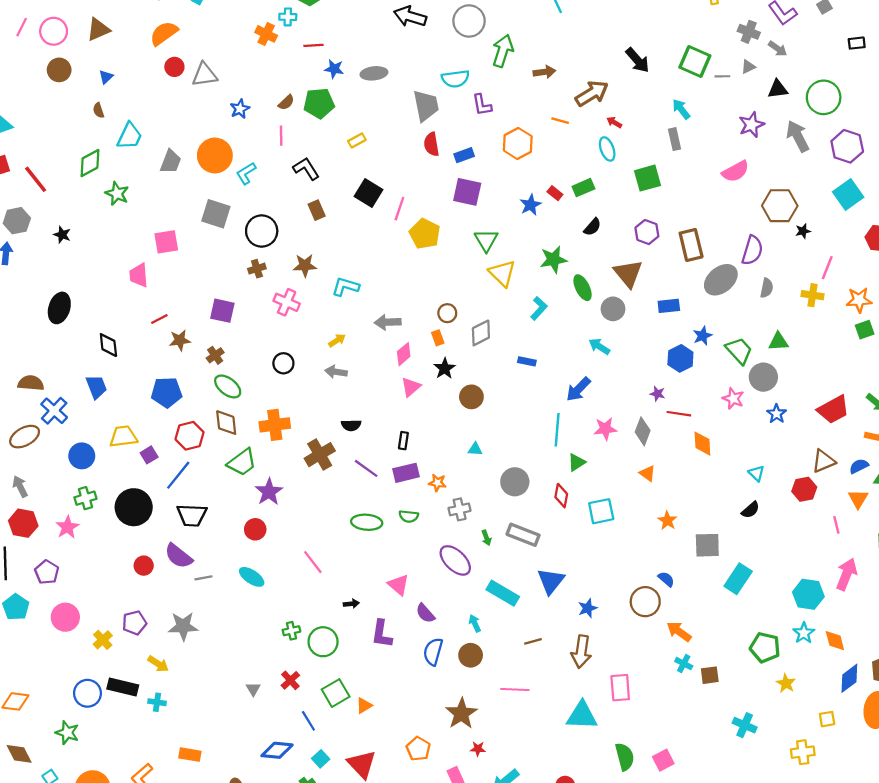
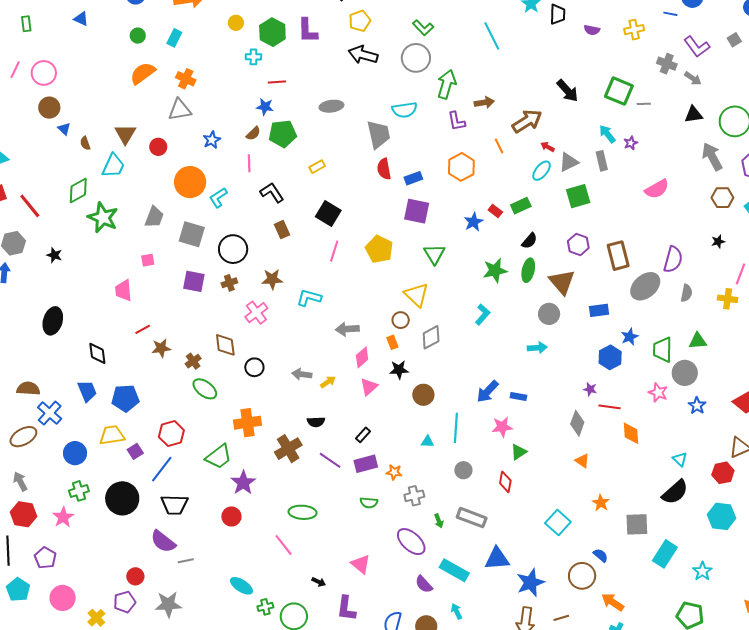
brown triangle: (98, 30) -> (125, 134), moved, turned -35
orange cross: (266, 34) -> (186, 79), moved
red circle: (174, 67) -> (158, 147), moved
gray triangle: (748, 67) -> (569, 162), moved, size x1.5
blue star: (334, 69) -> (265, 107), moved
blue triangle: (106, 77) -> (64, 129), moved, turned -32
purple L-shape: (482, 105) -> (456, 121), moved
orange line: (560, 121) -> (499, 146), turned 49
purple star: (751, 125) -> (631, 143), moved, size x0.6
cyan ellipse: (607, 149) -> (542, 171), turned 60
gray trapezoid: (171, 162) -> (154, 217), moved
green star: (117, 194) -> (103, 218), size x1.4
brown hexagon: (780, 206) -> (722, 198), moved, size x0.7
pink line: (399, 209) -> (334, 251), moved
pink square: (166, 242) -> (148, 260), size x0.6
yellow triangle: (502, 273) -> (416, 295), moved
green ellipse: (583, 288) -> (528, 270), moved, turned 40
pink cross: (287, 302) -> (256, 313), turned 30
purple square: (222, 311) -> (194, 281), moved
yellow arrow: (337, 340) -> (328, 382), moved
cyan arrow: (599, 346) -> (537, 348), turned 144
green trapezoid: (739, 351) -> (663, 350), turned -136
blue rectangle: (527, 361) -> (518, 397), moved
black star: (445, 368) -> (399, 370), turned 30
blue arrow: (578, 389) -> (488, 391), moved
blue pentagon: (167, 392) -> (125, 398), moved
brown diamond: (226, 423) -> (225, 345), moved
pink star: (605, 429) -> (502, 427), moved
cyan line: (557, 430) -> (456, 428), moved
black rectangle: (403, 441) -> (363, 435), turned 35
gray circle: (515, 482) -> (463, 470), size x0.7
black semicircle: (750, 510) -> (675, 492), size x1.6
cyan square: (601, 511) -> (558, 522), moved, turned -35
green ellipse: (367, 522) -> (303, 512), moved
red circle: (144, 566) -> (135, 576), moved
cyan ellipse: (252, 577) -> (241, 586), moved
blue triangle: (551, 581) -> (497, 559), turned 48
cyan hexagon: (808, 594) -> (722, 516), moved
black arrow: (351, 604) -> (319, 582), turned 32
blue star: (588, 608) -> (530, 583), size x1.6
purple semicircle: (425, 613) -> (424, 584), moved
cyan arrow: (475, 623) -> (457, 611), moved
cyan star: (804, 633) -> (702, 571), moved
brown line: (533, 641) -> (561, 618), moved

